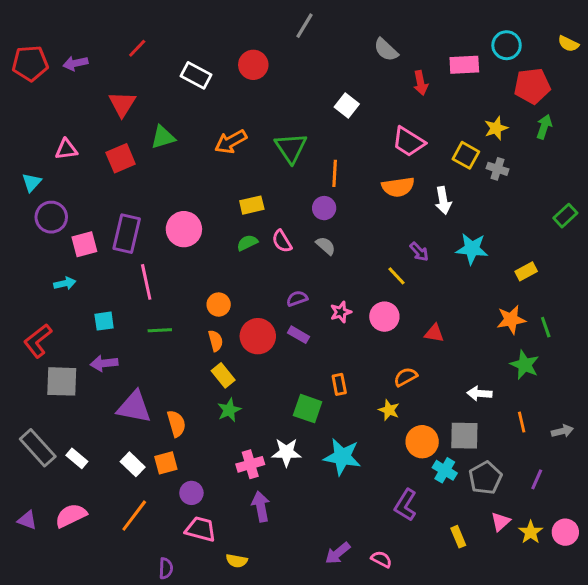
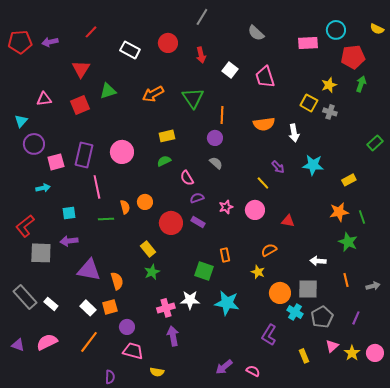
red arrow: (421, 83) -> (201, 55), moved
pink trapezoid: (409, 142) -> (265, 77), moved, turned 40
pink semicircle: (282, 241) -> (187, 178), moved
orange semicircle: (216, 341) -> (125, 207), moved

